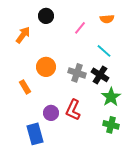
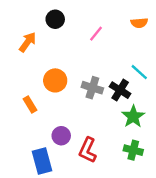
orange semicircle: (107, 19) -> (139, 23), moved
cyan line: (104, 51) -> (139, 72), moved
red L-shape: (73, 110) -> (88, 150), moved

